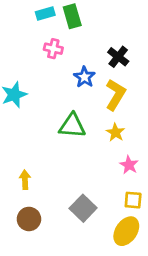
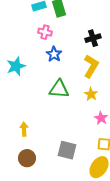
black cross: (118, 57) -> (93, 38), turned 35
blue star: (84, 77) -> (54, 54), moved
gray square: (83, 208) -> (67, 150), turned -30

